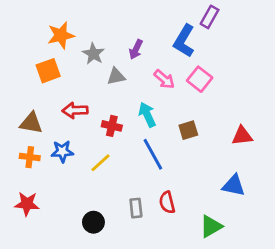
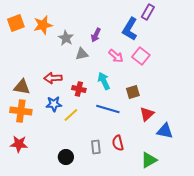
orange square: (48, 71) -> (16, 23), moved
red triangle: (242, 136) -> (147, 114), moved, turned -35
blue star: (62, 151) -> (54, 104), moved
blue line: (153, 154) -> (108, 109), turned -45
orange cross: (30, 157) -> (21, 111), size x1.5

